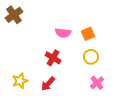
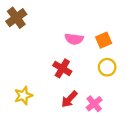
pink cross: (97, 83) -> (94, 104), moved
red arrow: (48, 84) -> (69, 99), moved

